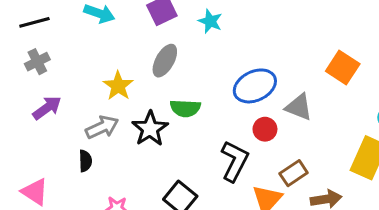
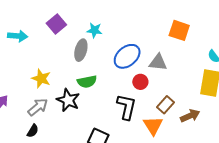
cyan star: (210, 21) -> (94, 30), moved
gray ellipse: (165, 61) -> (81, 50), moved
black semicircle: (85, 161) -> (33, 131), turned 48

